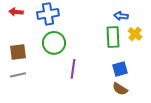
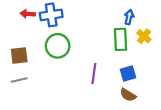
red arrow: (16, 12) -> (28, 14), moved
blue arrow: (121, 16) -> (129, 17), turned 96
purple line: (73, 69) -> (94, 74), moved

